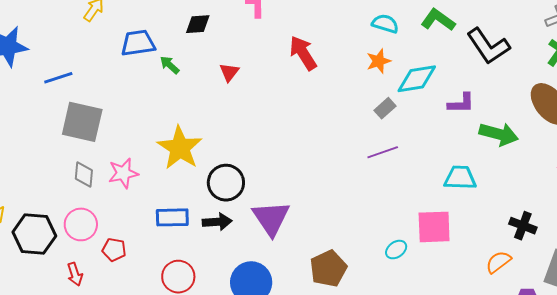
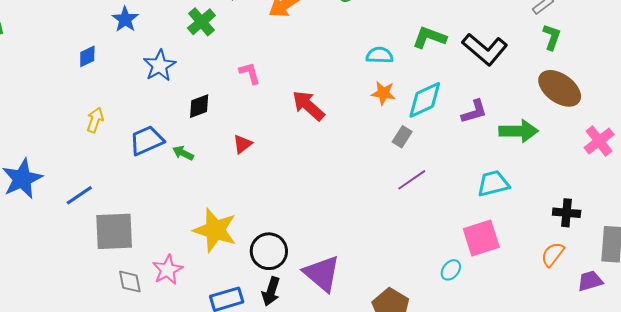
orange star: (379, 61) -> (383, 93), turned -30
red triangle: (229, 72) -> (242, 144), turned 30
black arrow: (217, 222) -> (271, 291), turned 128

